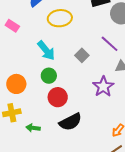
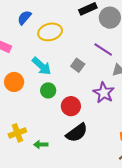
orange circle: (16, 84) -> (14, 82), moved
red circle: (58, 97) -> (71, 106), moved

